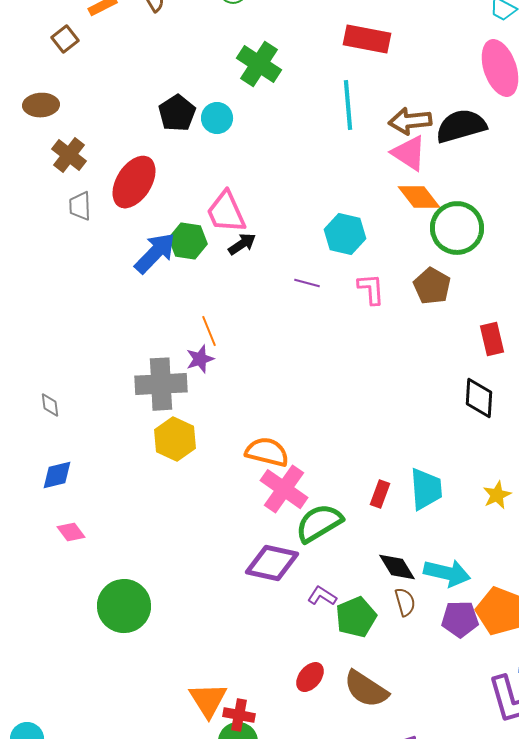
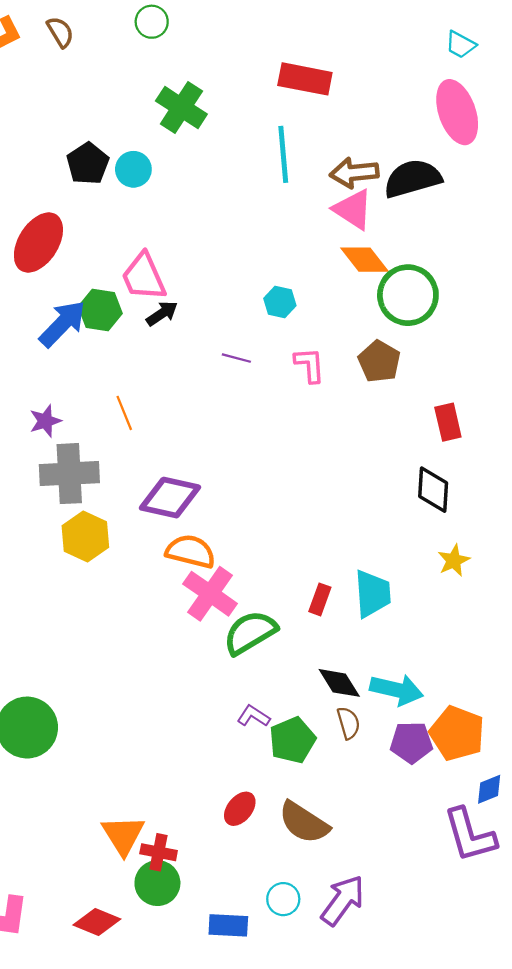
cyan hexagon: (345, 234) -> (280, 302), size x0.7
purple star: (200, 359) -> (45, 421), moved
yellow star: (497, 495) -> (454, 561), moved
purple diamond: (272, 563) -> (170, 498), moved

